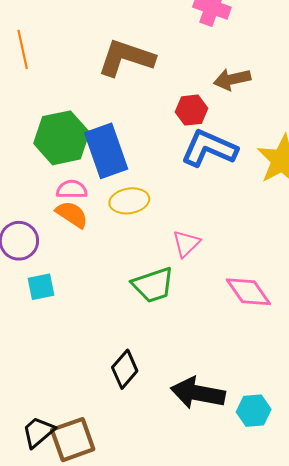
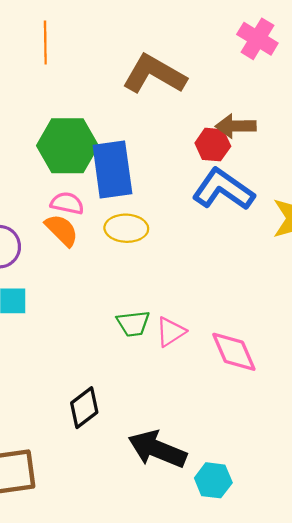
brown arrow: (232, 79) -> (236, 126), moved
pink triangle: (186, 243) -> (171, 332), moved
green trapezoid: (153, 285) -> (133, 323), size x0.7

